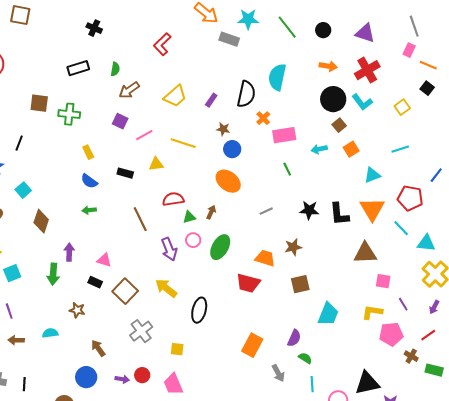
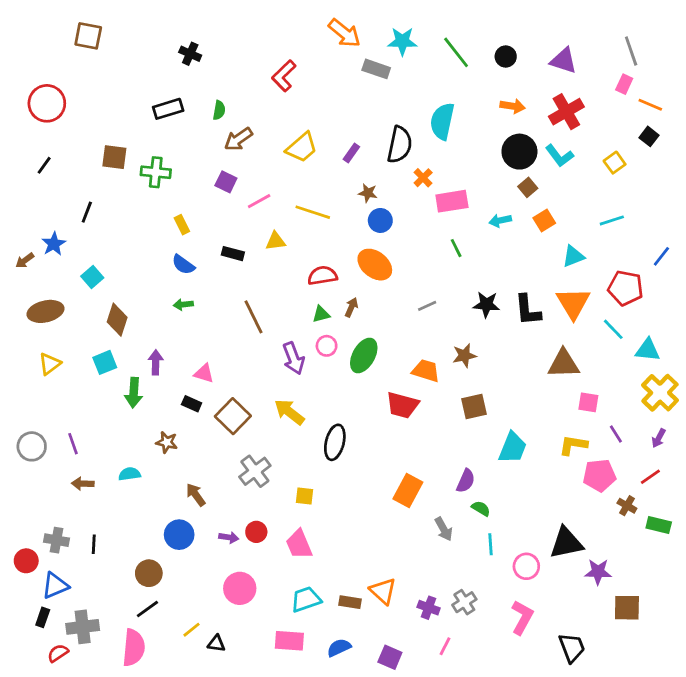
red semicircle: (173, 199) -> (322, 276), moved
cyan square: (12, 273) -> (105, 362), moved

